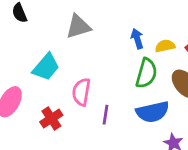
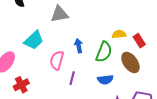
blue arrow: (137, 39) -> (79, 46), moved
blue semicircle: (153, 112) -> (105, 80), size x0.7
red cross: (51, 118) -> (21, 85), moved

